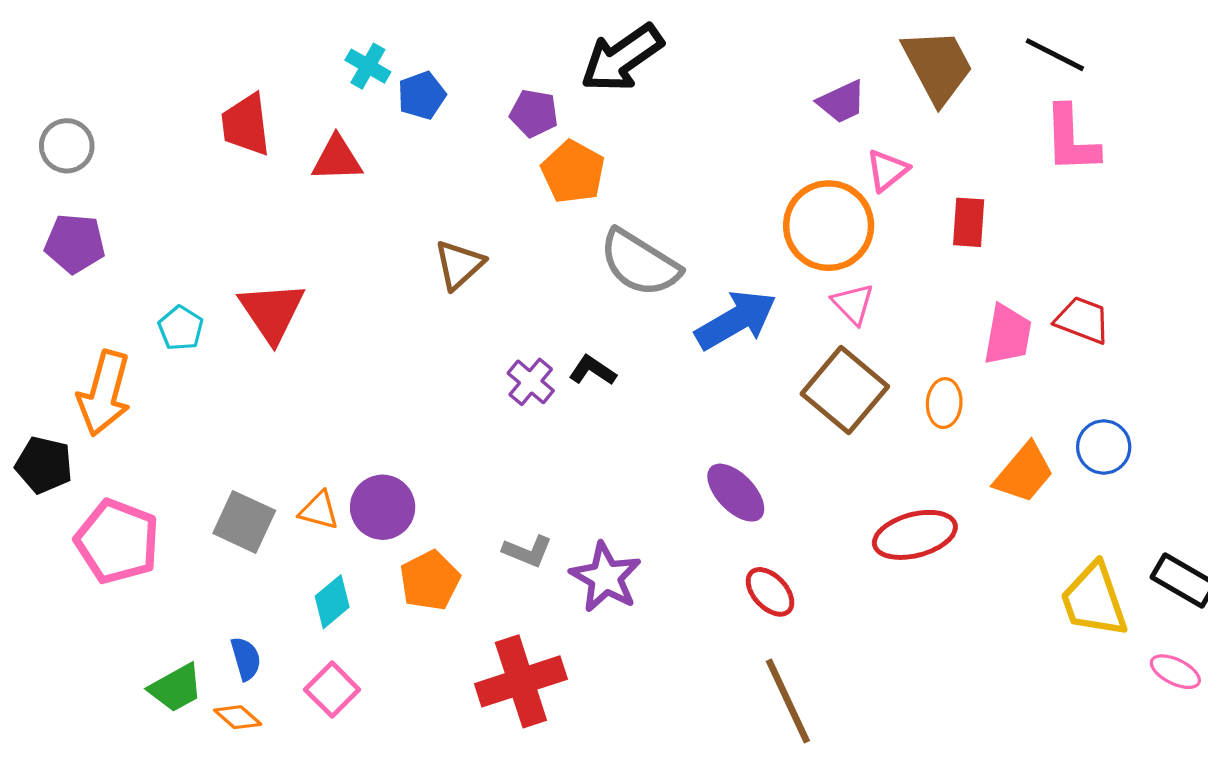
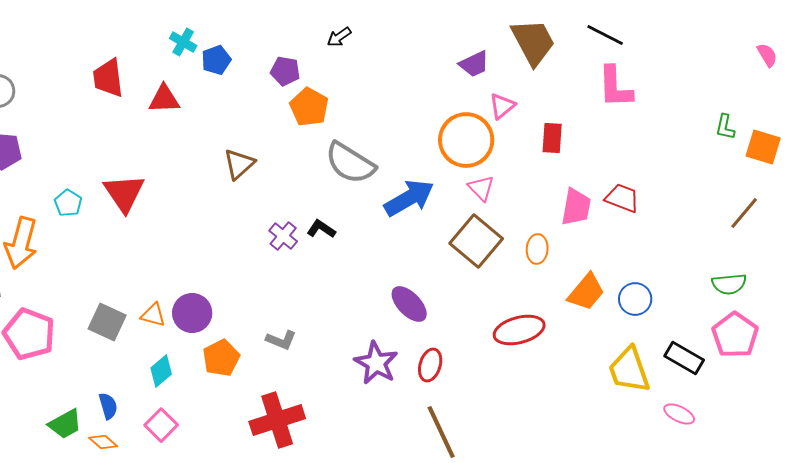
black arrow: (622, 58) -> (339, 37), size x0.5
blue circle: (1104, 447) -> (635, 299), moved
purple star: (606, 577) -> (376, 363), moved
red ellipse: (770, 592) -> (430, 365), turned 60

